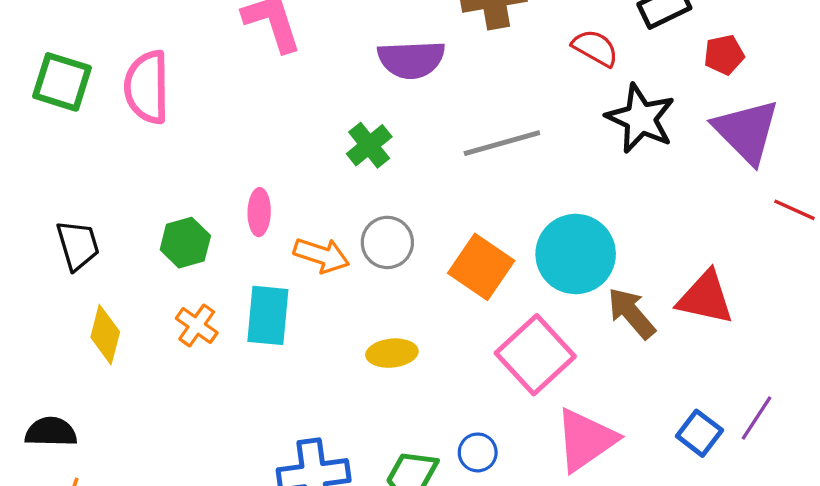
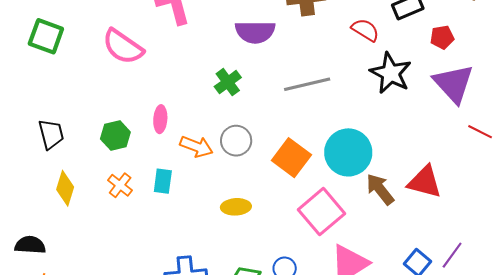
pink semicircle: (147, 87) -> (123, 47), moved, turned -57
cyan rectangle: (268, 315) -> (163, 181), size x0.7

